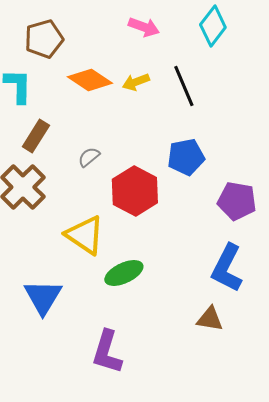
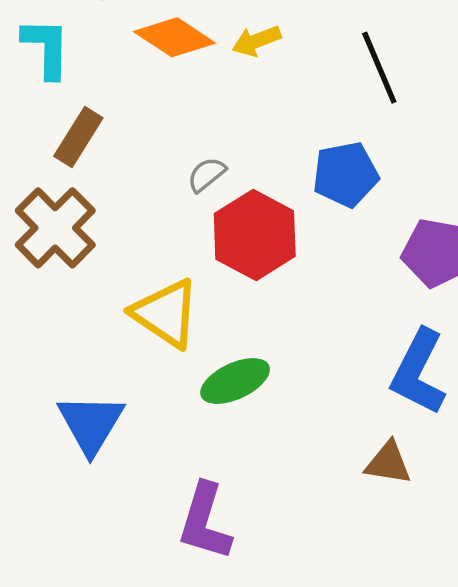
black line: (184, 86) -> (379, 68), moved
gray semicircle: (89, 157) -> (207, 174), moved

